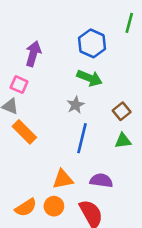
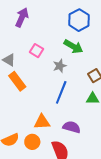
purple arrow: (33, 54) -> (22, 17), moved
pink square: (19, 85) -> (37, 51), moved

